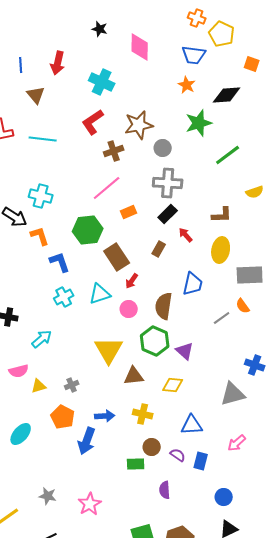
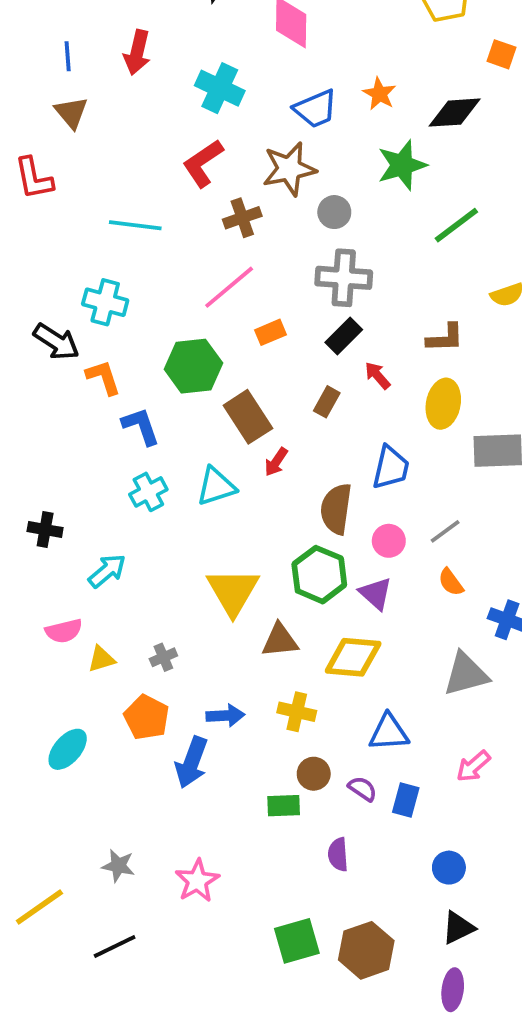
blue trapezoid: (194, 55) -> (316, 109), moved, turned -30
brown triangle: (36, 95) -> (71, 113), moved
cyan line: (43, 139) -> (135, 225), moved
orange semicircle: (243, 306) -> (451, 582), moved
pink circle: (129, 309) -> (389, 541), moved
yellow diamond: (173, 385) -> (353, 657), size x1.4

